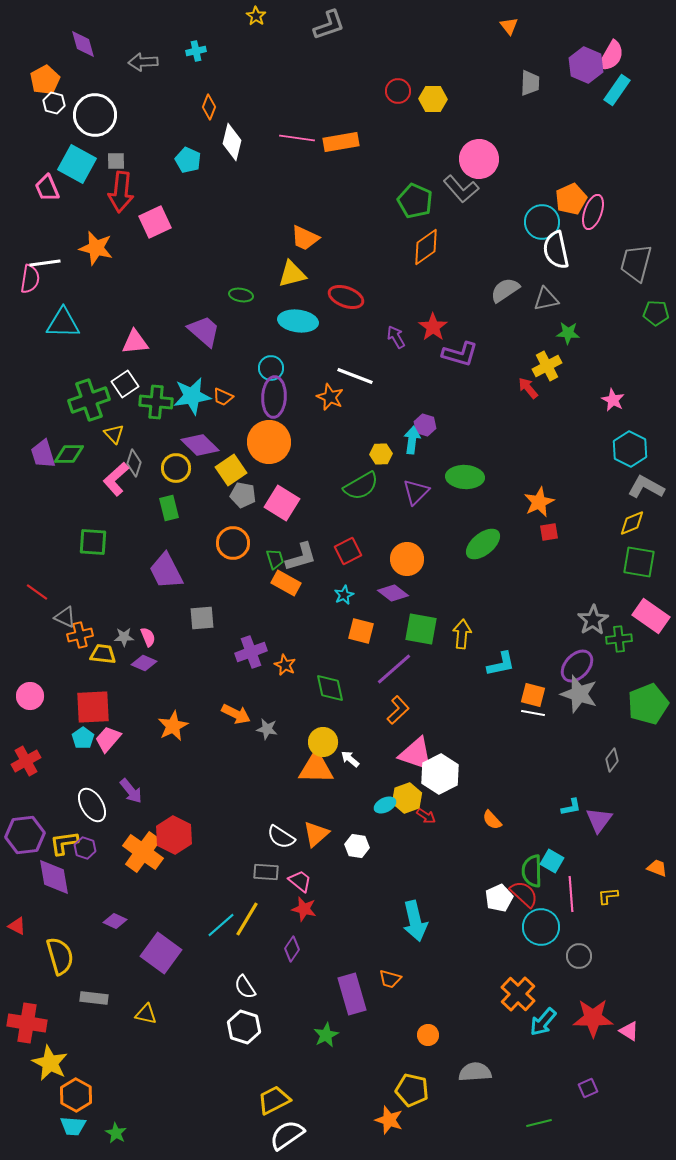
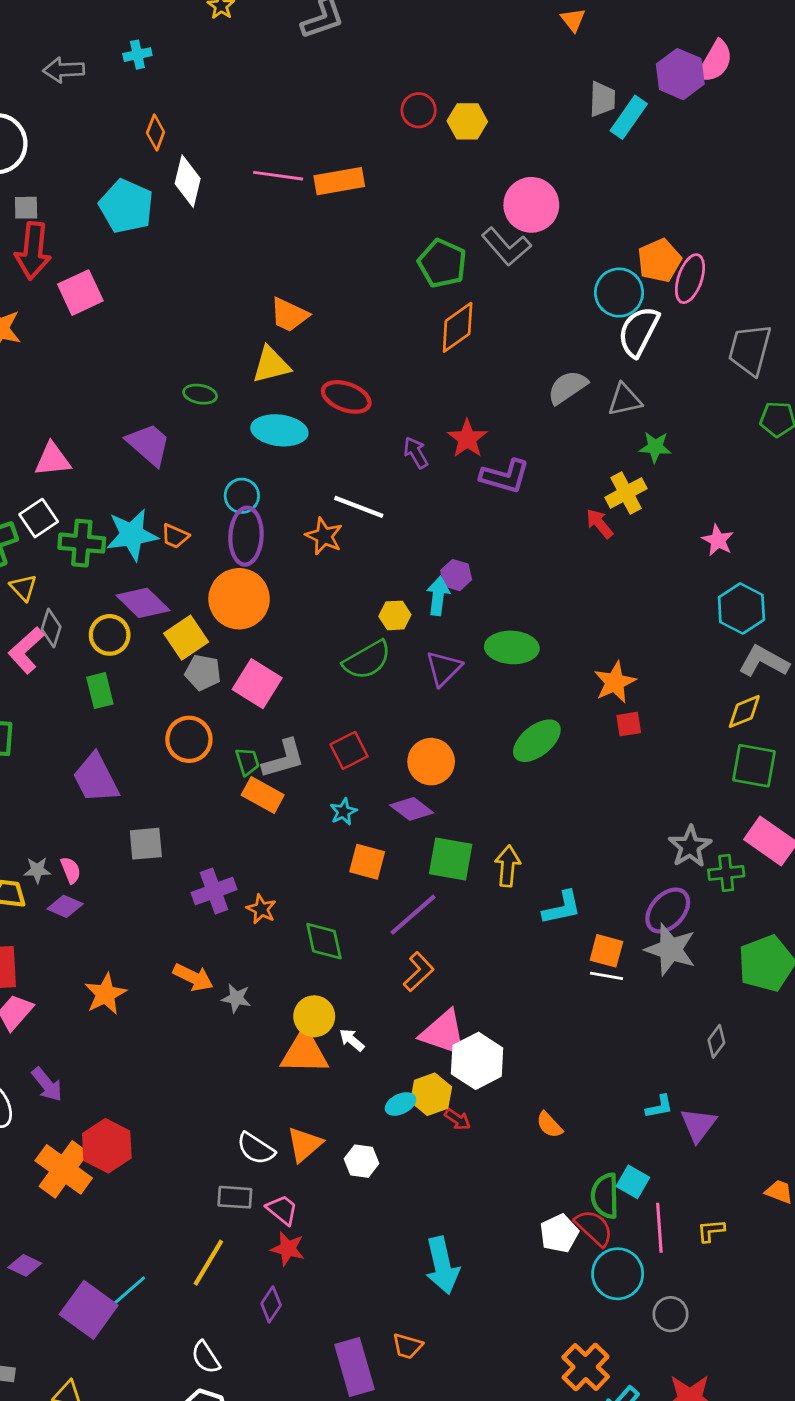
cyan rectangle: (617, 90) -> (629, 117), moved
cyan pentagon: (188, 160) -> (126, 206), size x1.5
white semicircle: (556, 250) -> (638, 332), turned 39
cyan line: (221, 925) -> (128, 1292), moved

